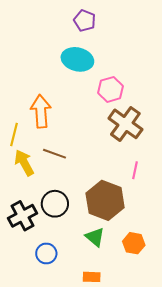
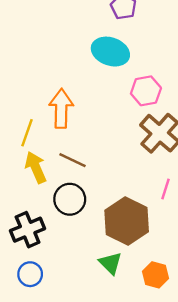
black circle: (55, 204) -> (70, 199), moved
blue circle: (46, 253) -> (30, 274), moved

